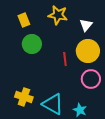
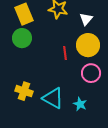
yellow rectangle: (24, 20) -> (24, 14), size x1.5
green circle: (32, 44) -> (22, 38), moved

